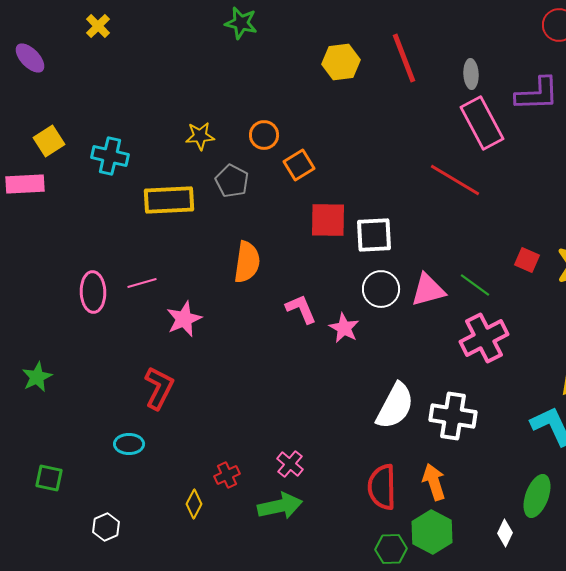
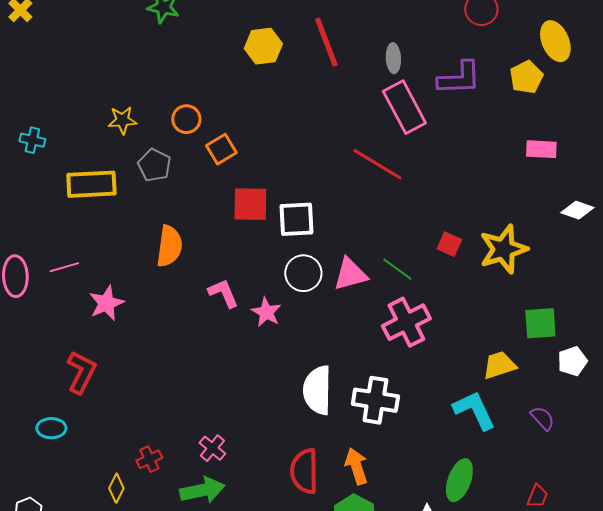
cyan cross: (110, 156) -> (32, 140), size x0.7
white semicircle: (395, 406) -> (317, 390), turned 153

